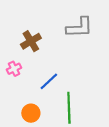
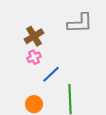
pink cross: (14, 69) -> (34, 57), moved

